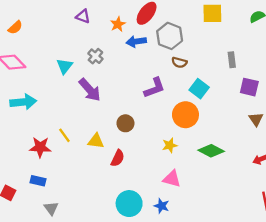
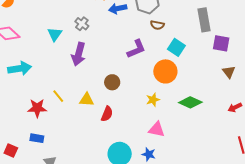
gray rectangle: (232, 60) -> (204, 20), size x1.6
purple arrow: (90, 90) -> (79, 54), turned 60

